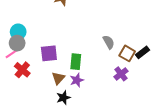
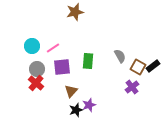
gray circle: (17, 43) -> (37, 69), moved
pink line: (12, 53) -> (53, 48), moved
green rectangle: (76, 62) -> (88, 61), moved
purple star: (77, 80) -> (89, 105), moved

